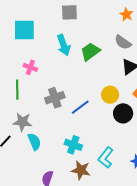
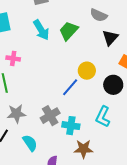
yellow circle: (110, 95) -> (87, 71), moved
gray cross: (55, 98) -> (50, 116), moved
cyan semicircle: (34, 142) -> (30, 143), moved
cyan L-shape: (106, 158) -> (103, 117), moved

